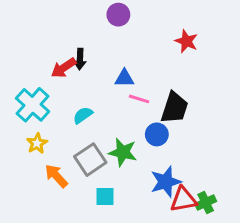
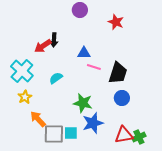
red star: (186, 41) -> (116, 22), moved
blue circle: (157, 134) -> (122, 98), moved
gray square: (90, 160) -> (54, 134), moved, turned 35
blue star: (166, 182) -> (93, 123), moved

